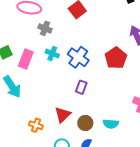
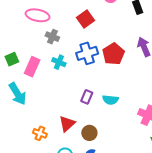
blue cross: (78, 57) -> (87, 53), moved, turned 35
red pentagon: (116, 58) -> (113, 54), moved
cyan semicircle: (111, 124) -> (110, 100), moved

